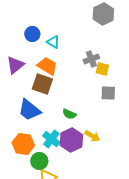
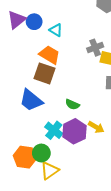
purple triangle: (15, 65) -> (17, 20), moved
orange hexagon: (23, 144) -> (25, 157), moved

